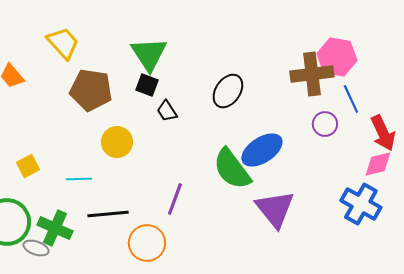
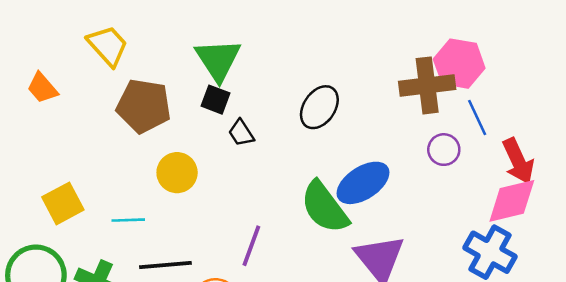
pink diamond: (378, 164) -> (512, 201), size x1.4
yellow square: (28, 166) -> (63, 203), size x1.4

